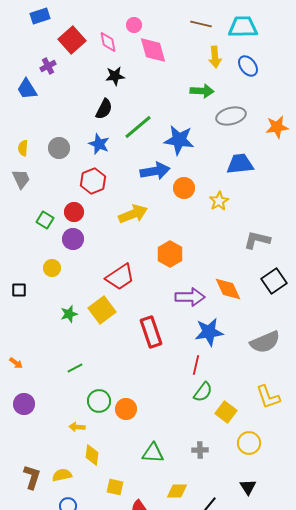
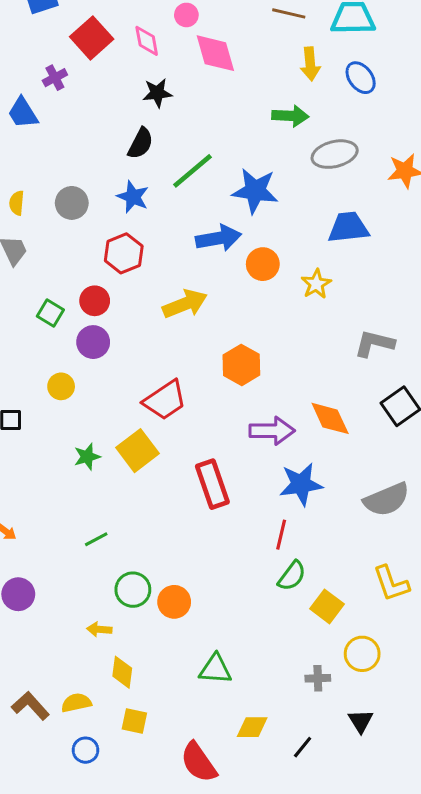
gray cross: (200, 450) -> (318, 678), moved
brown L-shape: (32, 477) -> (30, 706), turned -60
yellow square: (115, 487) -> (134, 721), moved

